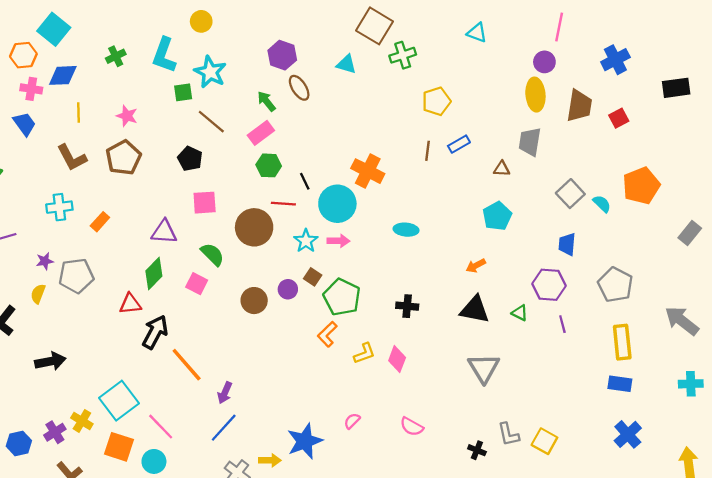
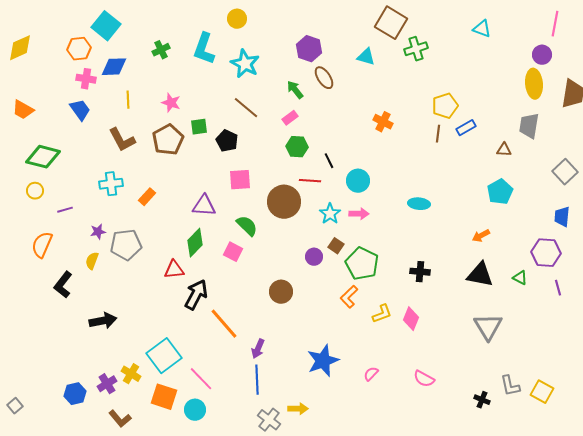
green square: (183, 92) -> (199, 127), moved
yellow pentagon: (436, 101) -> (445, 106), moved
pink rectangle: (261, 133) -> (290, 118), size x0.7
orange cross: (368, 171) -> (383, 122), moved, size x0.7
cyan circle: (337, 204) -> (358, 181), size x0.7
brown circle: (254, 301) -> (281, 292), moved
blue line: (224, 428) -> (257, 380), turned -44
blue star: (305, 441) -> (323, 361), moved

